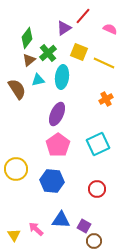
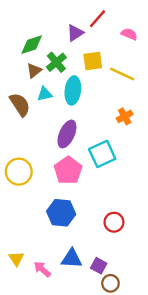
green diamond: (27, 38) -> (32, 45), turned 35
yellow square: (79, 52) -> (93, 61), turned -30
cyan square: (98, 144) -> (102, 154), moved
yellow circle: (16, 169) -> (19, 172), moved
yellow triangle: (14, 235) -> (16, 259), moved

